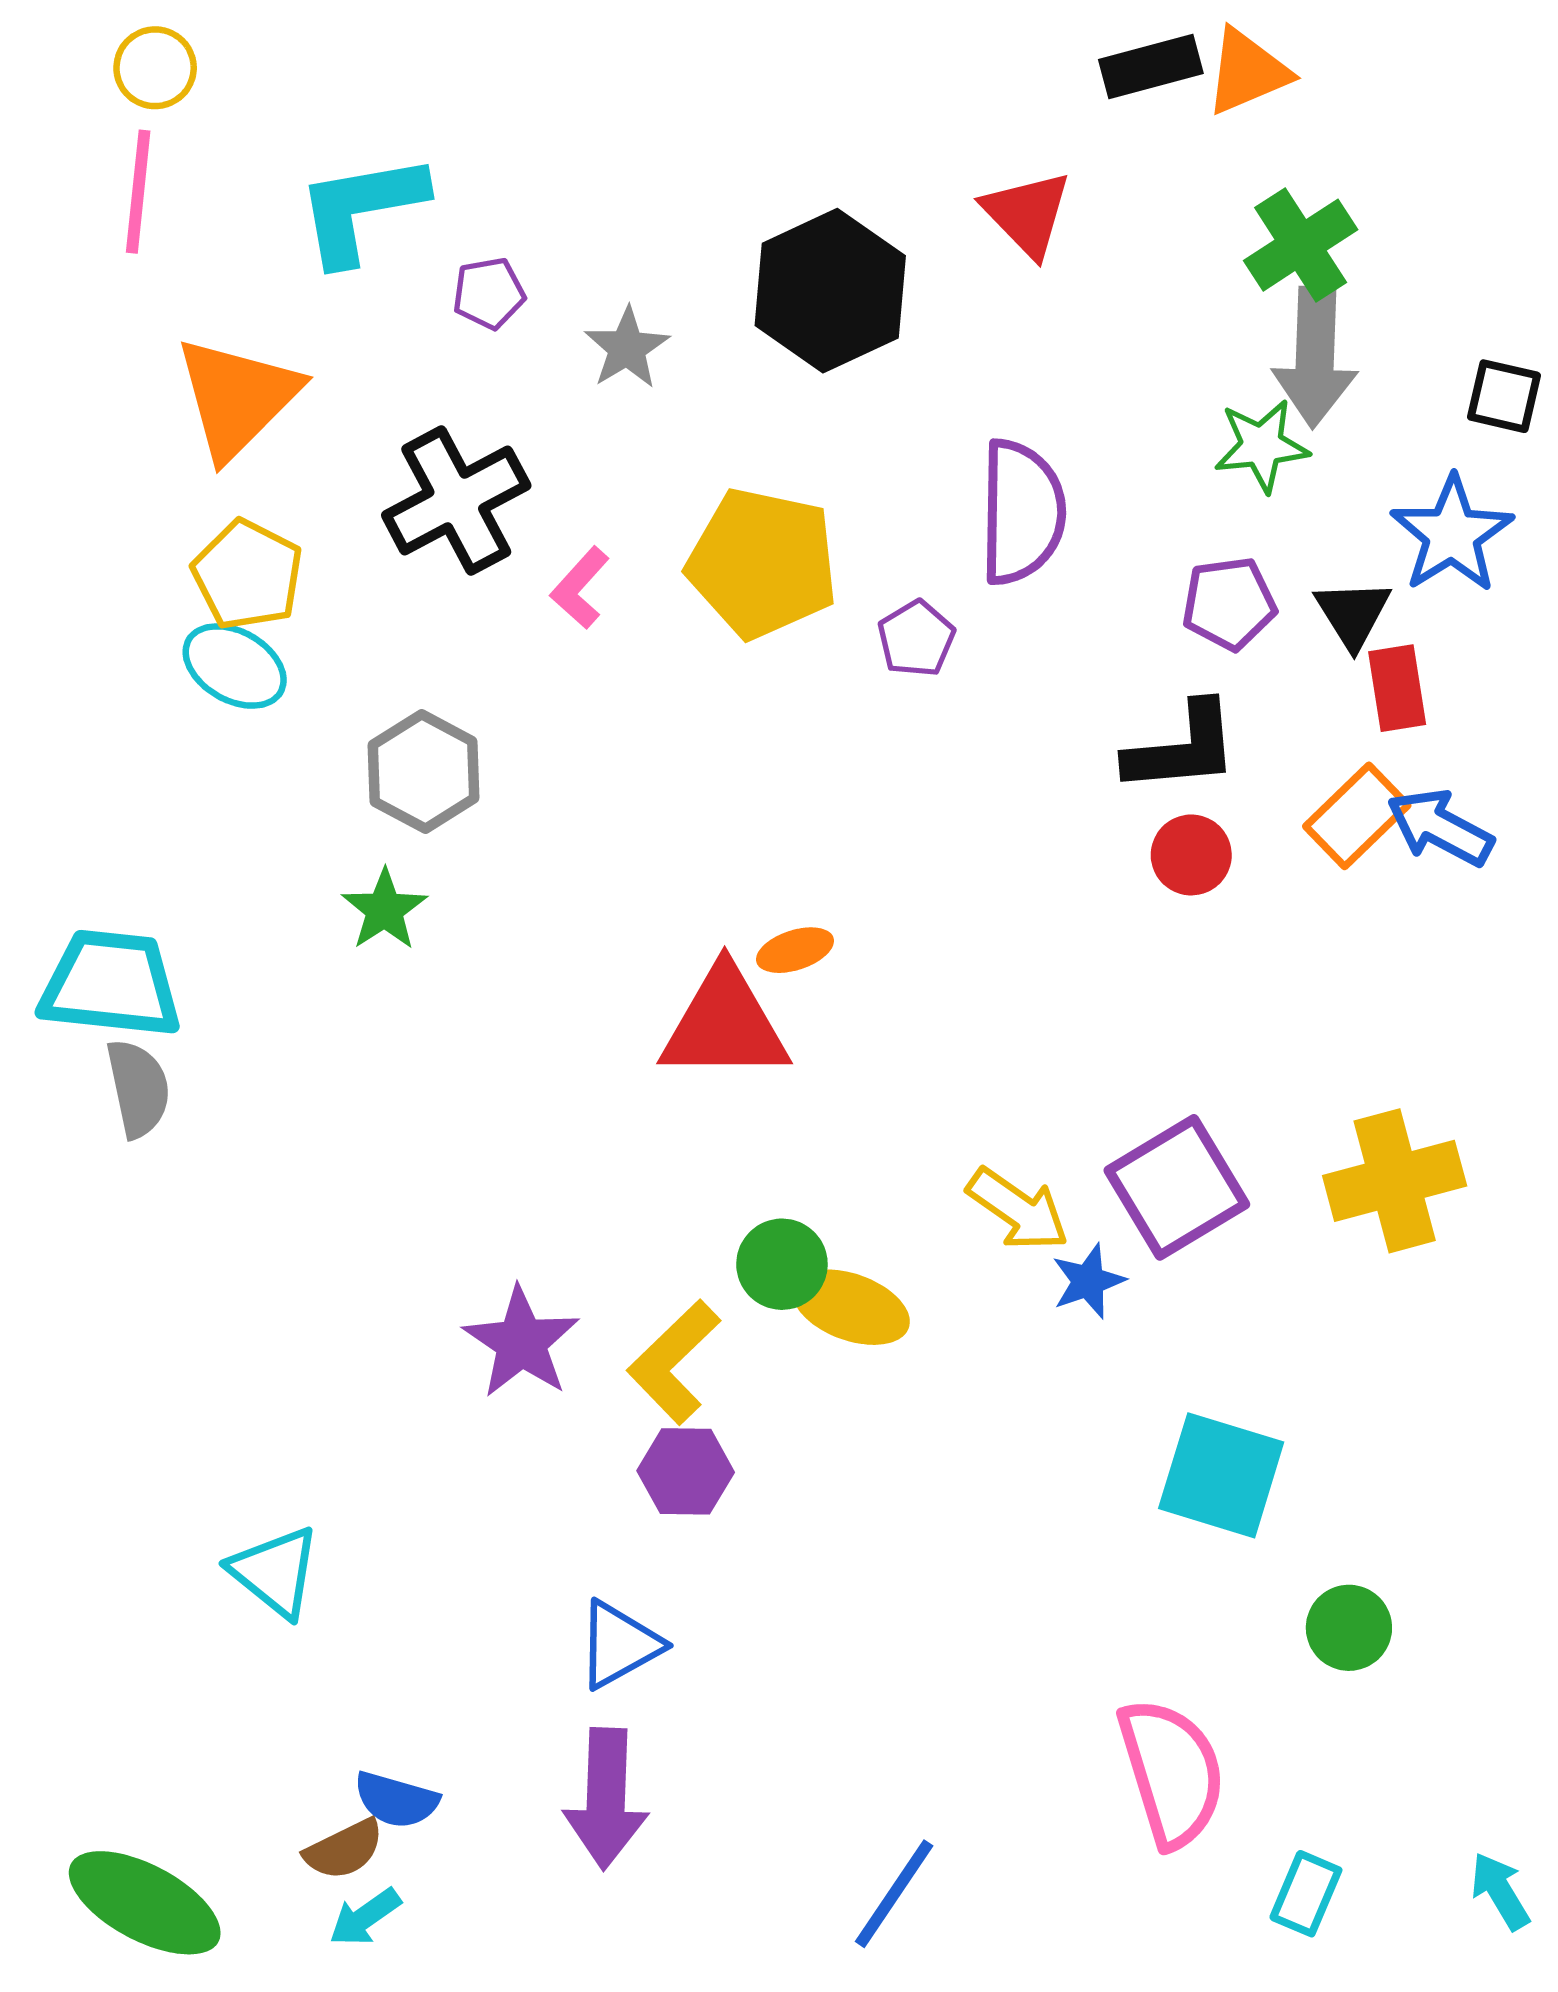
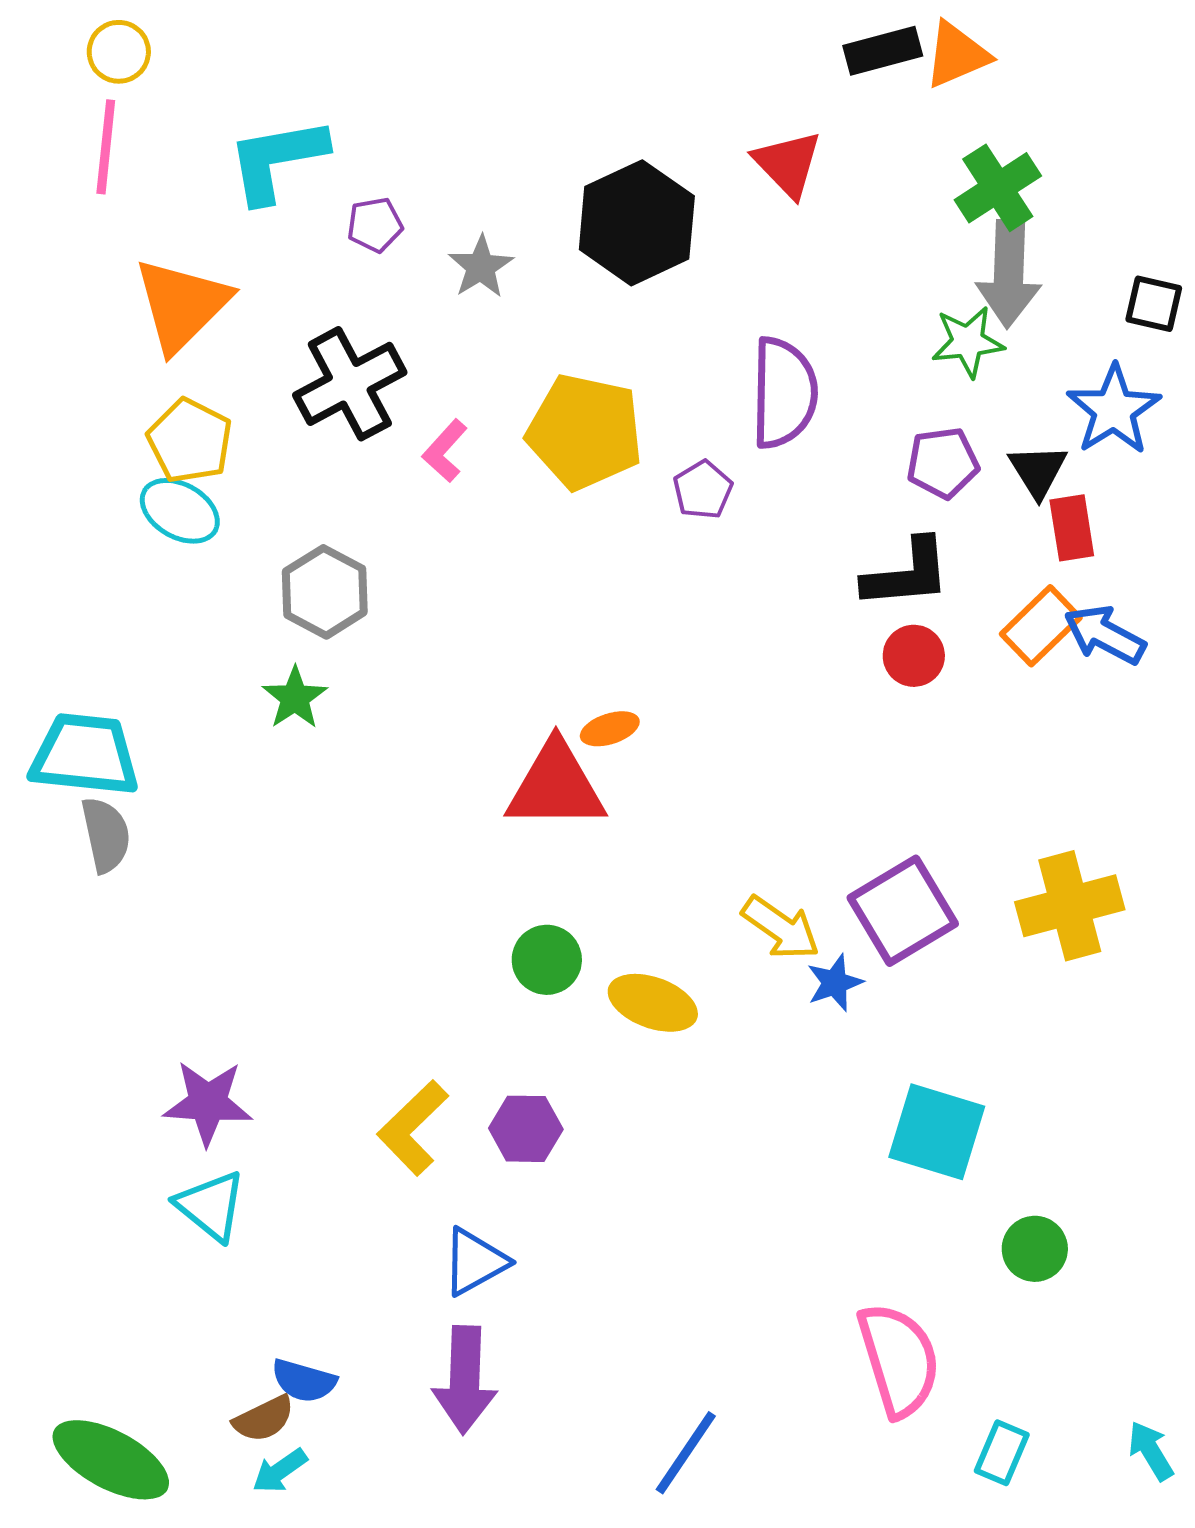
green circle: (782, 1264) -> (547, 960), moved
purple star: (521, 1342) -> (208, 1103), moved, turned -30
yellow L-shape: (674, 1362) -> (413, 1128), moved

